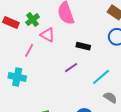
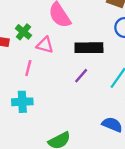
black rectangle: (83, 46) -> (89, 48), size x1.6

